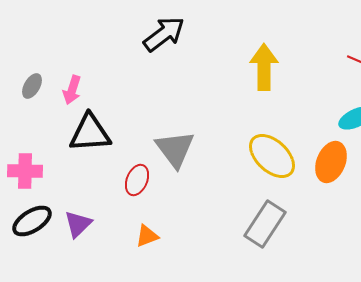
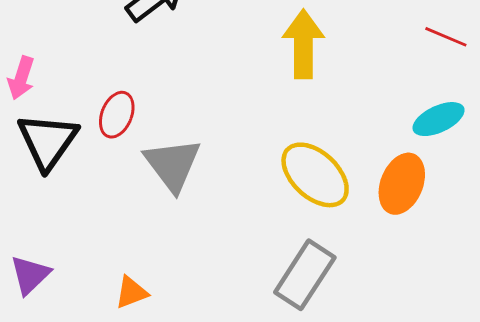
black triangle: (90, 133) -> (48, 141), turned -51
red ellipse: (137, 180) -> (117, 115), moved

